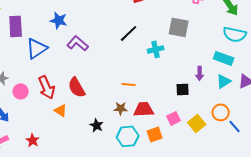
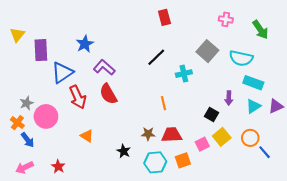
blue star: (59, 20) -> (85, 44), turned 30
gray square: (179, 27) -> (207, 51), turned 30
cyan semicircle: (235, 34) -> (241, 58), moved
orange line: (129, 84) -> (163, 103), moved, turned 72
red arrow: (47, 87) -> (78, 97), moved
red semicircle: (77, 87) -> (108, 94), moved
black square: (183, 89) -> (211, 114), turned 32
pink circle: (21, 91) -> (46, 116), size x1.5
yellow square: (197, 123) -> (222, 137), moved

